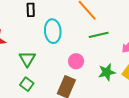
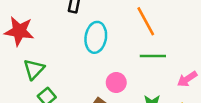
green triangle: (27, 59) -> (34, 69), moved

